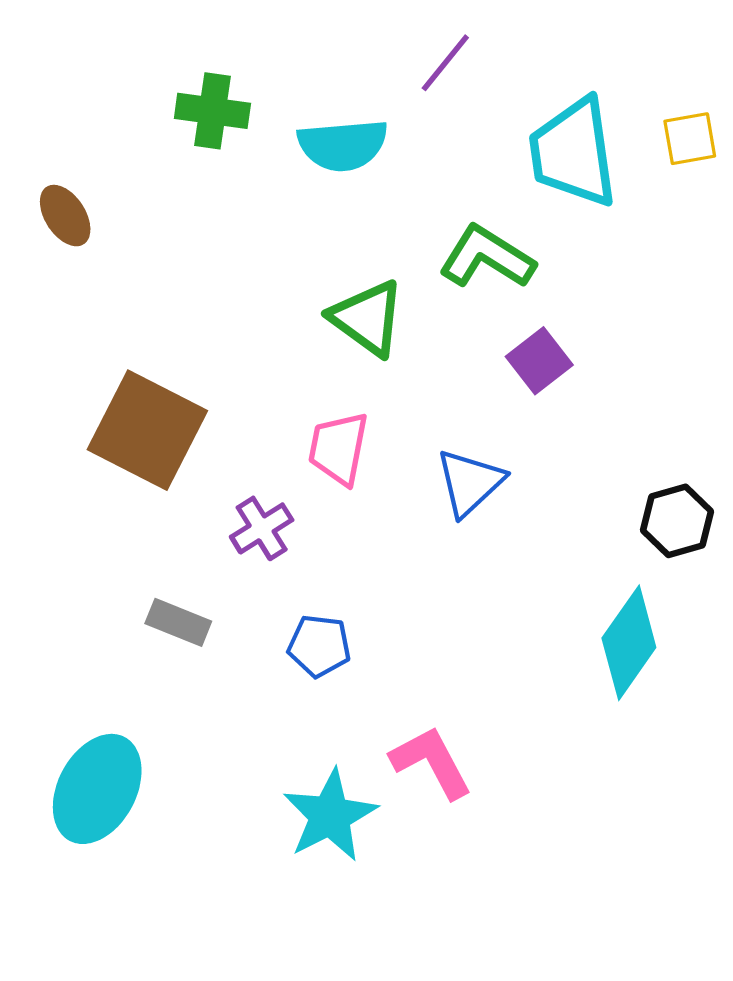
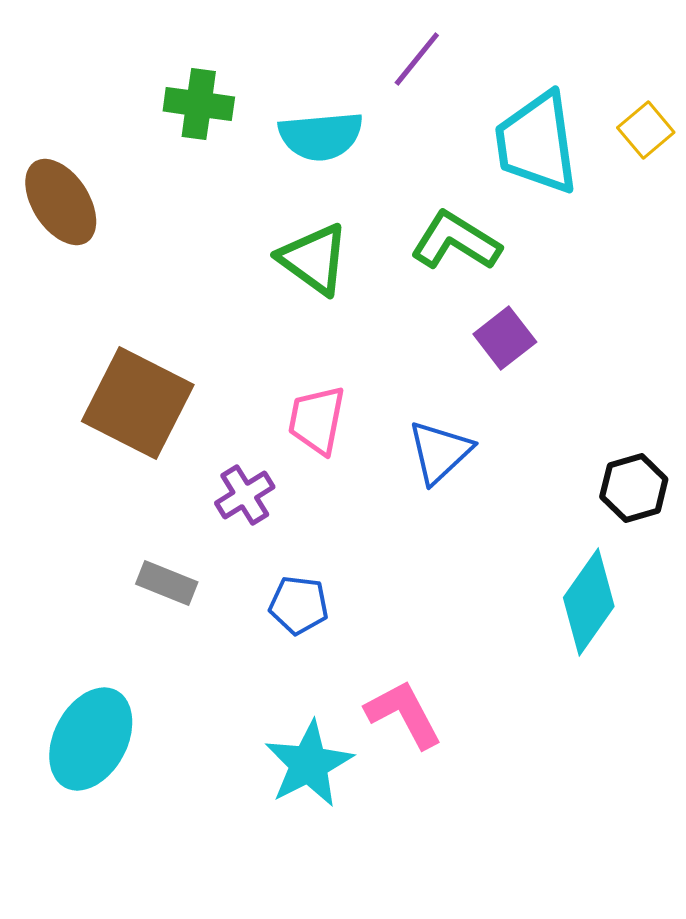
yellow square: (690, 139) -> (646, 130), turned -30
brown ellipse: (65, 216) -> (61, 202), size x1.5
green triangle: (367, 318) -> (314, 259), moved

